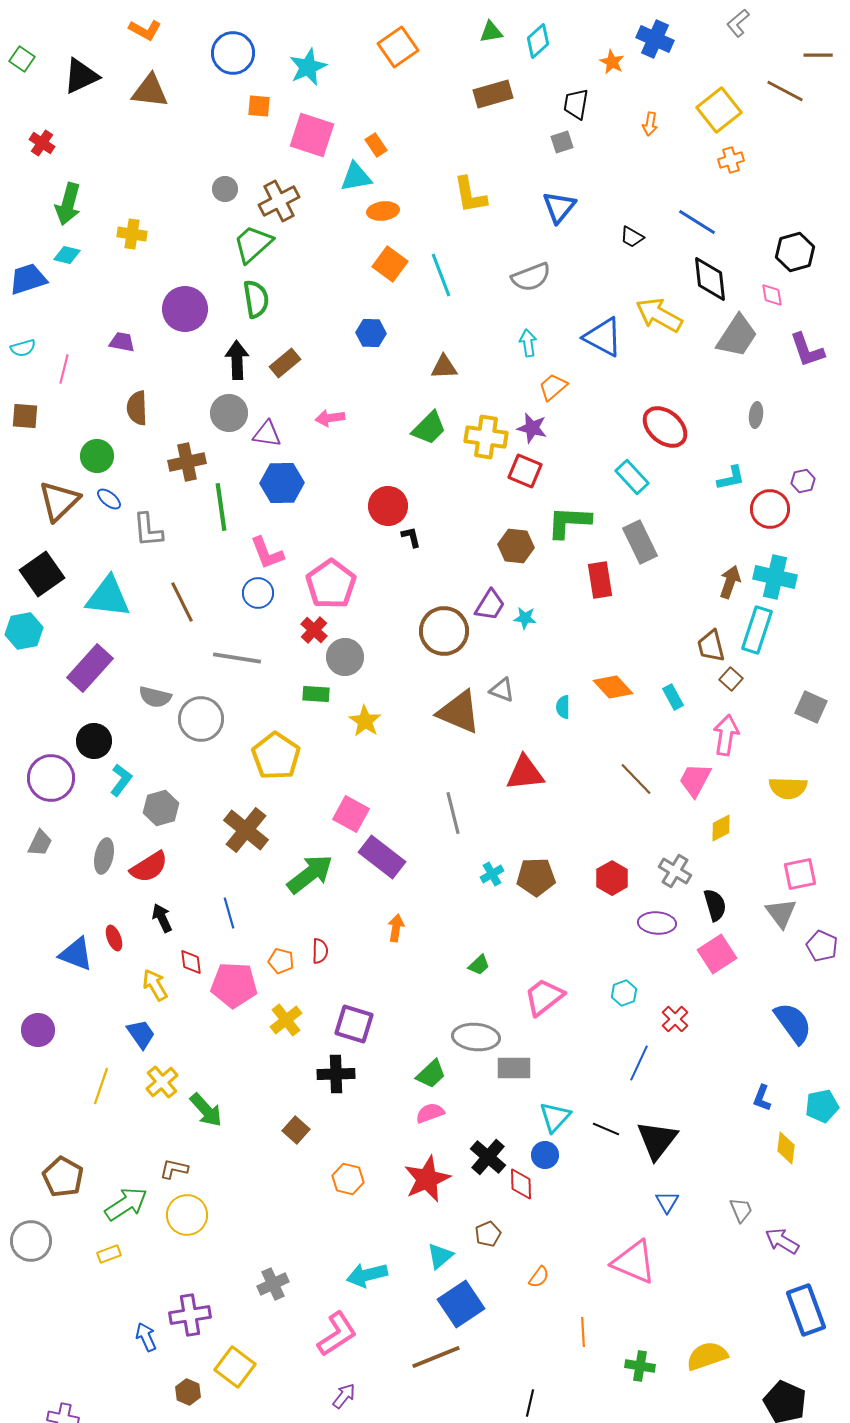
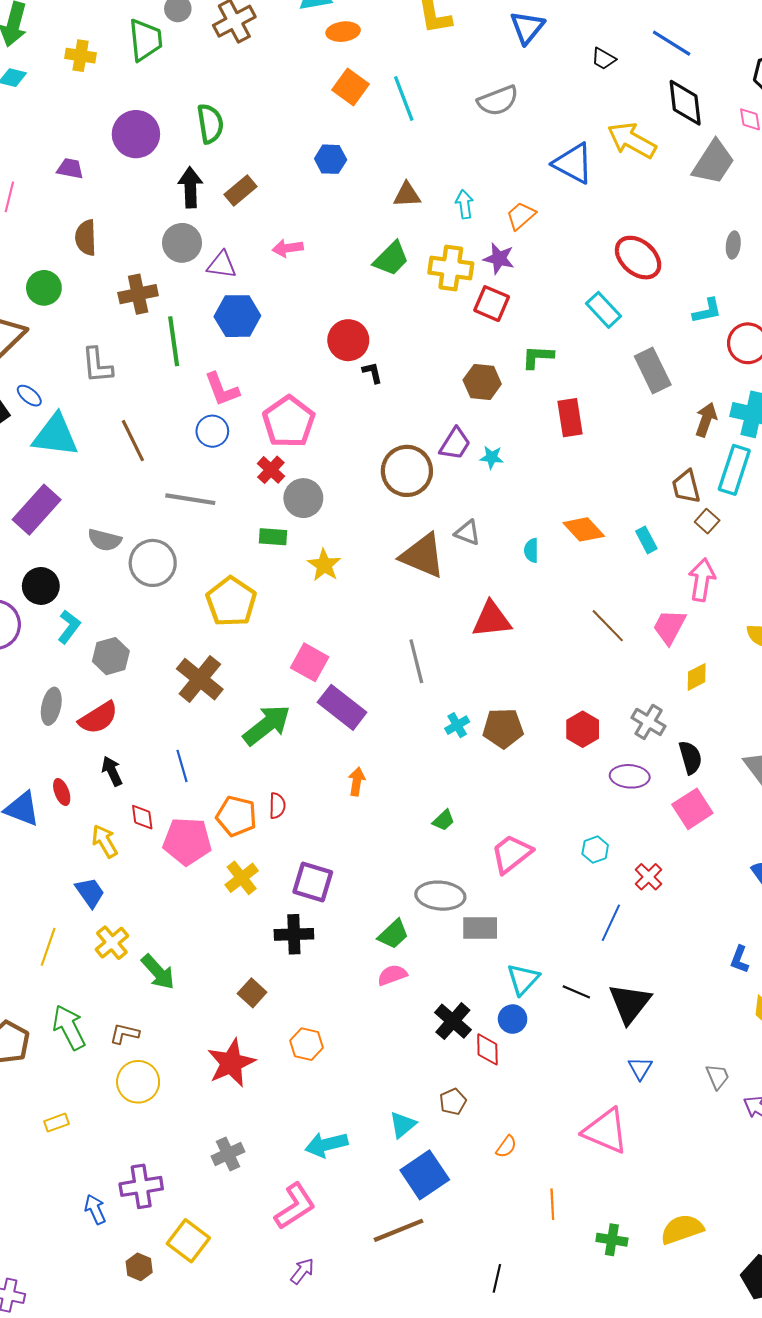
green trapezoid: (253, 244) -> (145, 40), moved, turned 126
cyan arrow: (528, 343) -> (464, 204), moved
blue ellipse: (109, 499) -> (29, 396), moved
green L-shape: (569, 522) -> (538, 357), size x0.7
gray rectangle: (640, 542) -> (653, 370), moved
orange pentagon: (281, 961) -> (236, 816), size x1.5
red star: (427, 1179) -> (231, 1063), moved
green arrow: (126, 1204) -> (69, 1027), moved, turned -84

